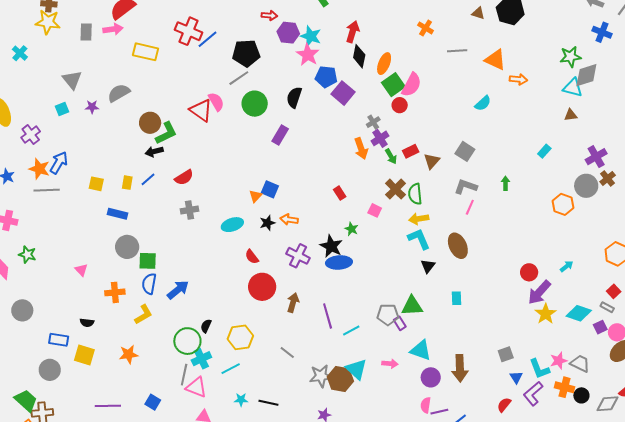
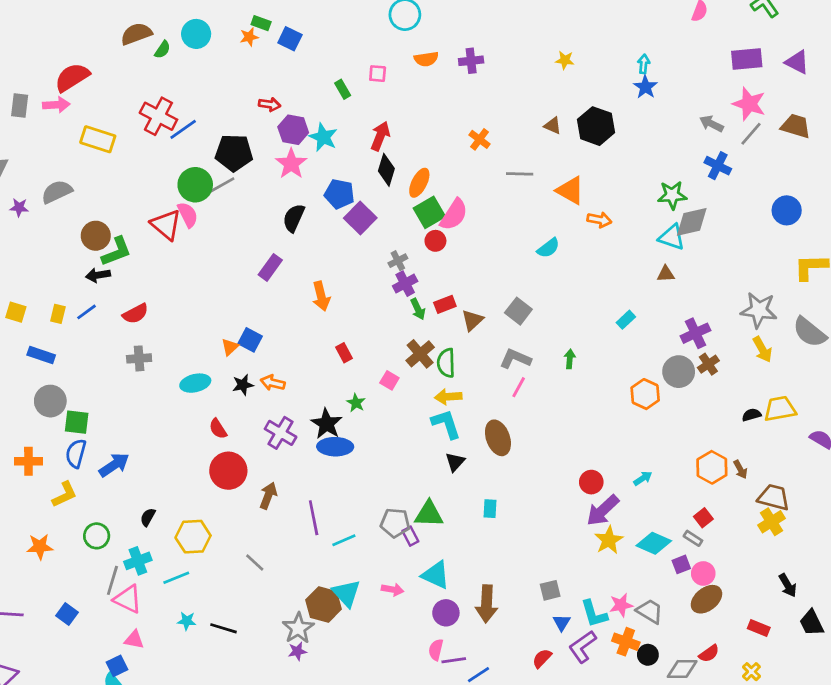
pink star: (308, 55) -> (291, 164), moved
green circle: (255, 104) -> (195, 185), moved
orange arrow: (361, 148) -> (321, 296), moved
green circle: (187, 341) -> (97, 536), moved, size x0.7
gray star: (321, 376) -> (298, 628), moved, turned -30

